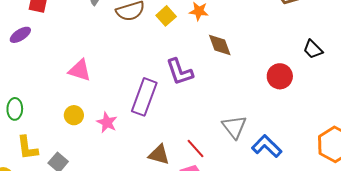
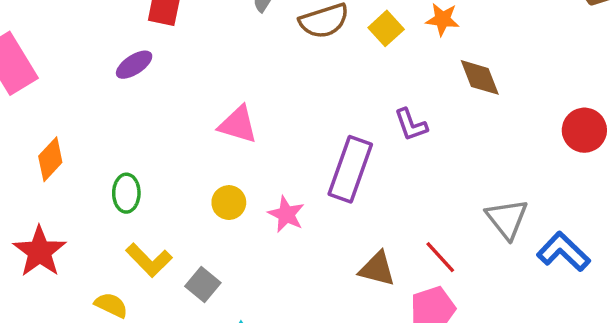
purple L-shape: (180, 72) -> (411, 125), size x0.7
yellow L-shape: (27, 148) -> (149, 260), turned -36

